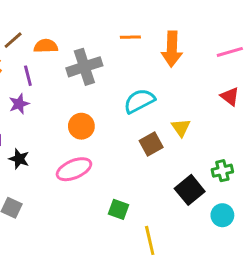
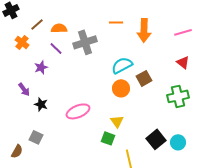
purple line: (28, 76) -> (56, 48), moved, turned -32
orange circle: (81, 126) -> (121, 88), moved
yellow triangle: (181, 128) -> (117, 121), moved
brown square: (151, 144) -> (144, 78), moved
green cross: (222, 171) -> (178, 96), moved, size x1.5
black square: (190, 190) -> (156, 139), moved

